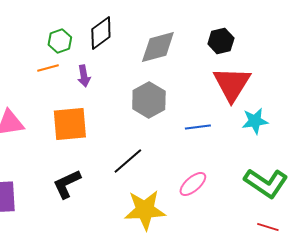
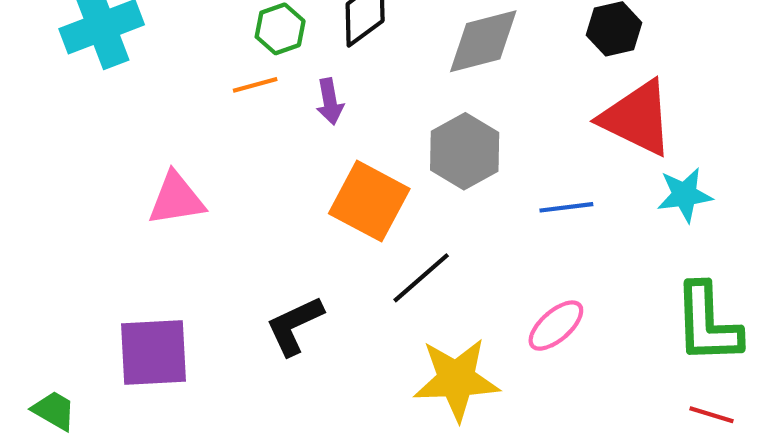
red triangle: (232, 84) -> (637, 118), turned -36
orange square: (70, 124) -> (369, 201), moved, turned 33
green L-shape: (266, 183) -> (707, 323), turned 54

